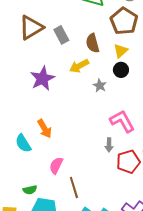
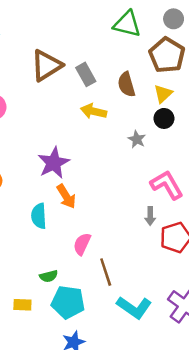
yellow arrow: (79, 66) -> (94, 111), moved, turned 42
purple star: (42, 79) -> (54, 163), moved
cyan semicircle: (23, 143) -> (39, 216), turned 30

